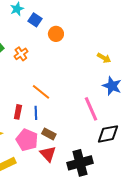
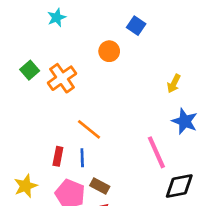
blue square: (35, 20) -> (136, 26), moved
orange cross: (21, 54) -> (62, 78), size x1.5
yellow arrow: (104, 58) -> (174, 84), turned 88

